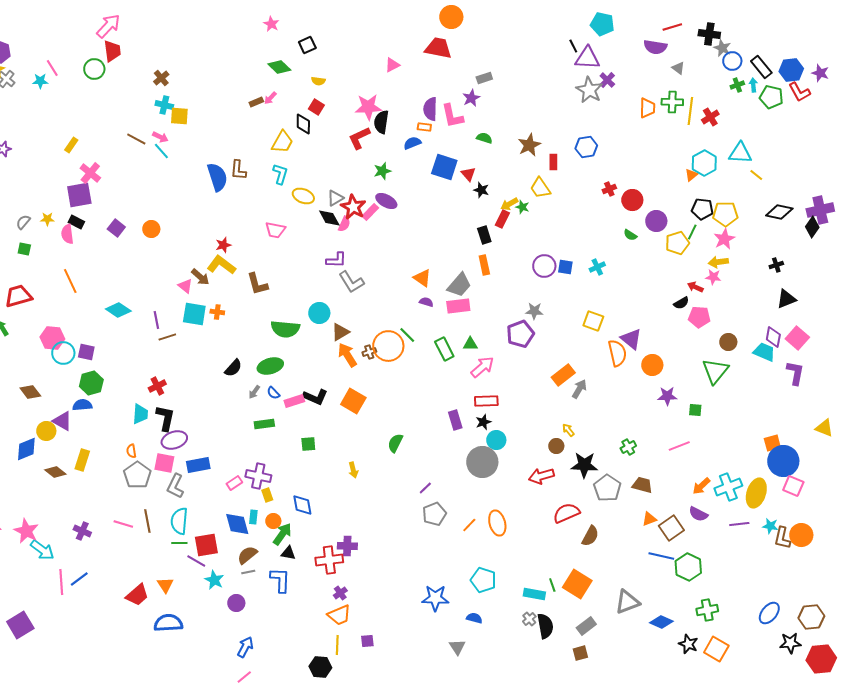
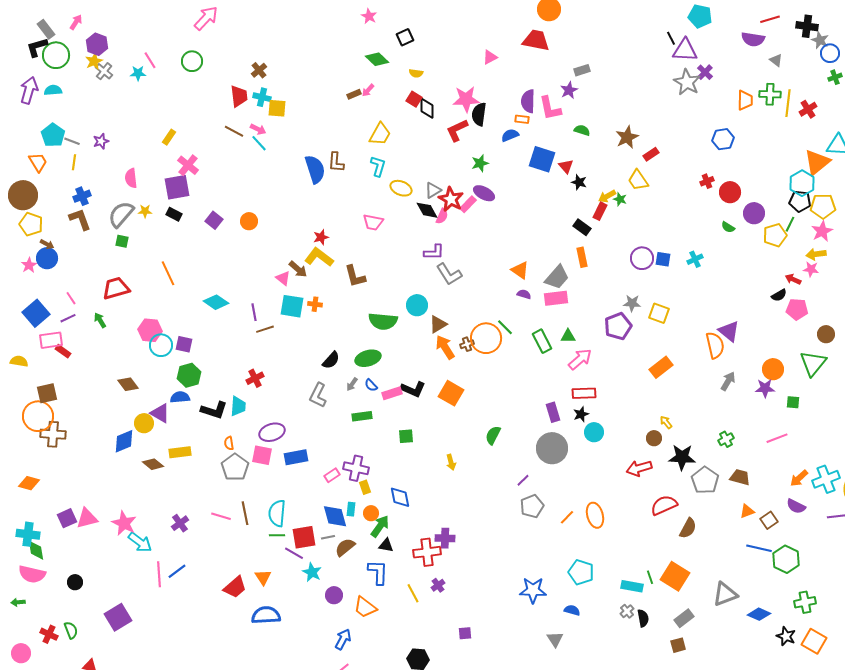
red trapezoid: (112, 51) -> (239, 96), moved
black diamond: (303, 124) -> (427, 108), moved
blue hexagon: (586, 147) -> (723, 139), moved
red rectangle: (553, 162) -> (651, 154), turned 56
cyan hexagon: (704, 163) -> (802, 183), moved
orange triangle: (691, 175) -> (817, 162), moved, size x2.0
gray semicircle: (23, 222) -> (121, 214), size x1.8
pink semicircle: (67, 234) -> (131, 178), moved
black rectangle: (484, 235) -> (582, 227), turned -36
yellow square: (593, 321) -> (659, 313), moved
orange circle: (652, 365) -> (773, 369), moved
gray arrow: (579, 389) -> (728, 381), moved
black L-shape: (165, 418) -> (214, 410), moved, turned 96
yellow rectangle: (82, 460) -> (180, 452), turned 65
gray circle: (482, 462) -> (552, 448), moved
gray L-shape: (175, 486) -> (318, 395), moved
brown square: (671, 528) -> (769, 520), size x0.7
purple cross: (82, 531) -> (180, 523), turned 30
gray line: (248, 572) -> (328, 537), moved
orange trapezoid: (339, 615) -> (365, 607), moved, turned 60
black semicircle: (545, 626) -> (643, 618), size x0.7
yellow line: (337, 645) -> (413, 593), moved, turned -30

